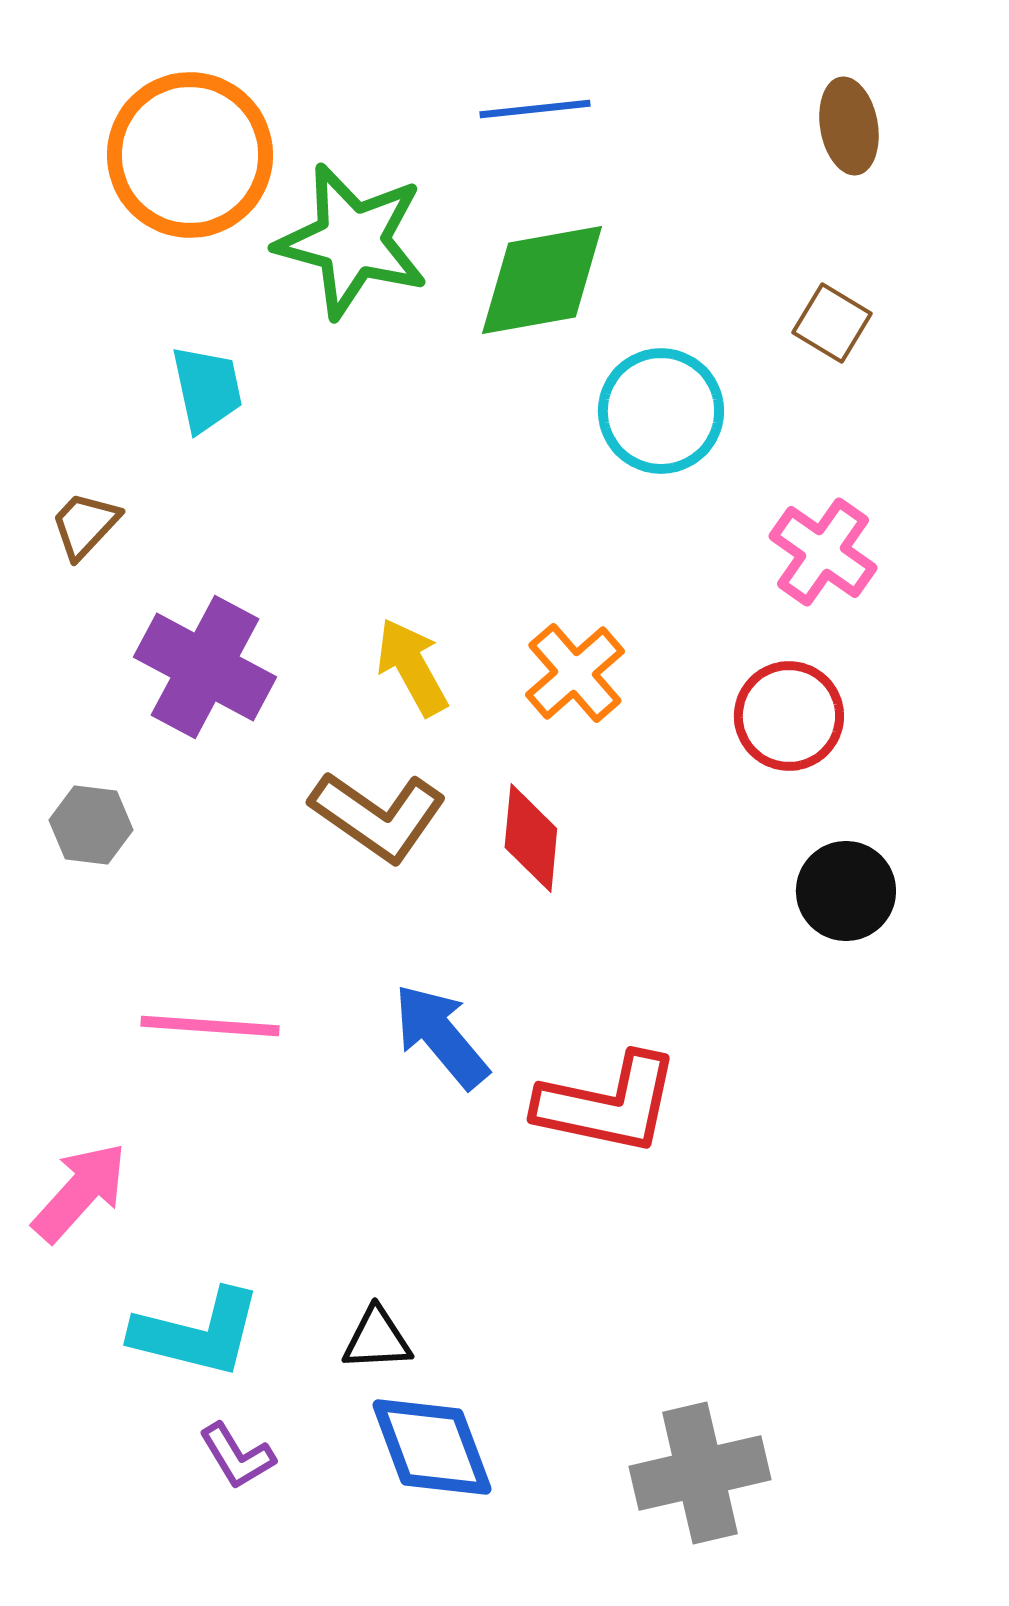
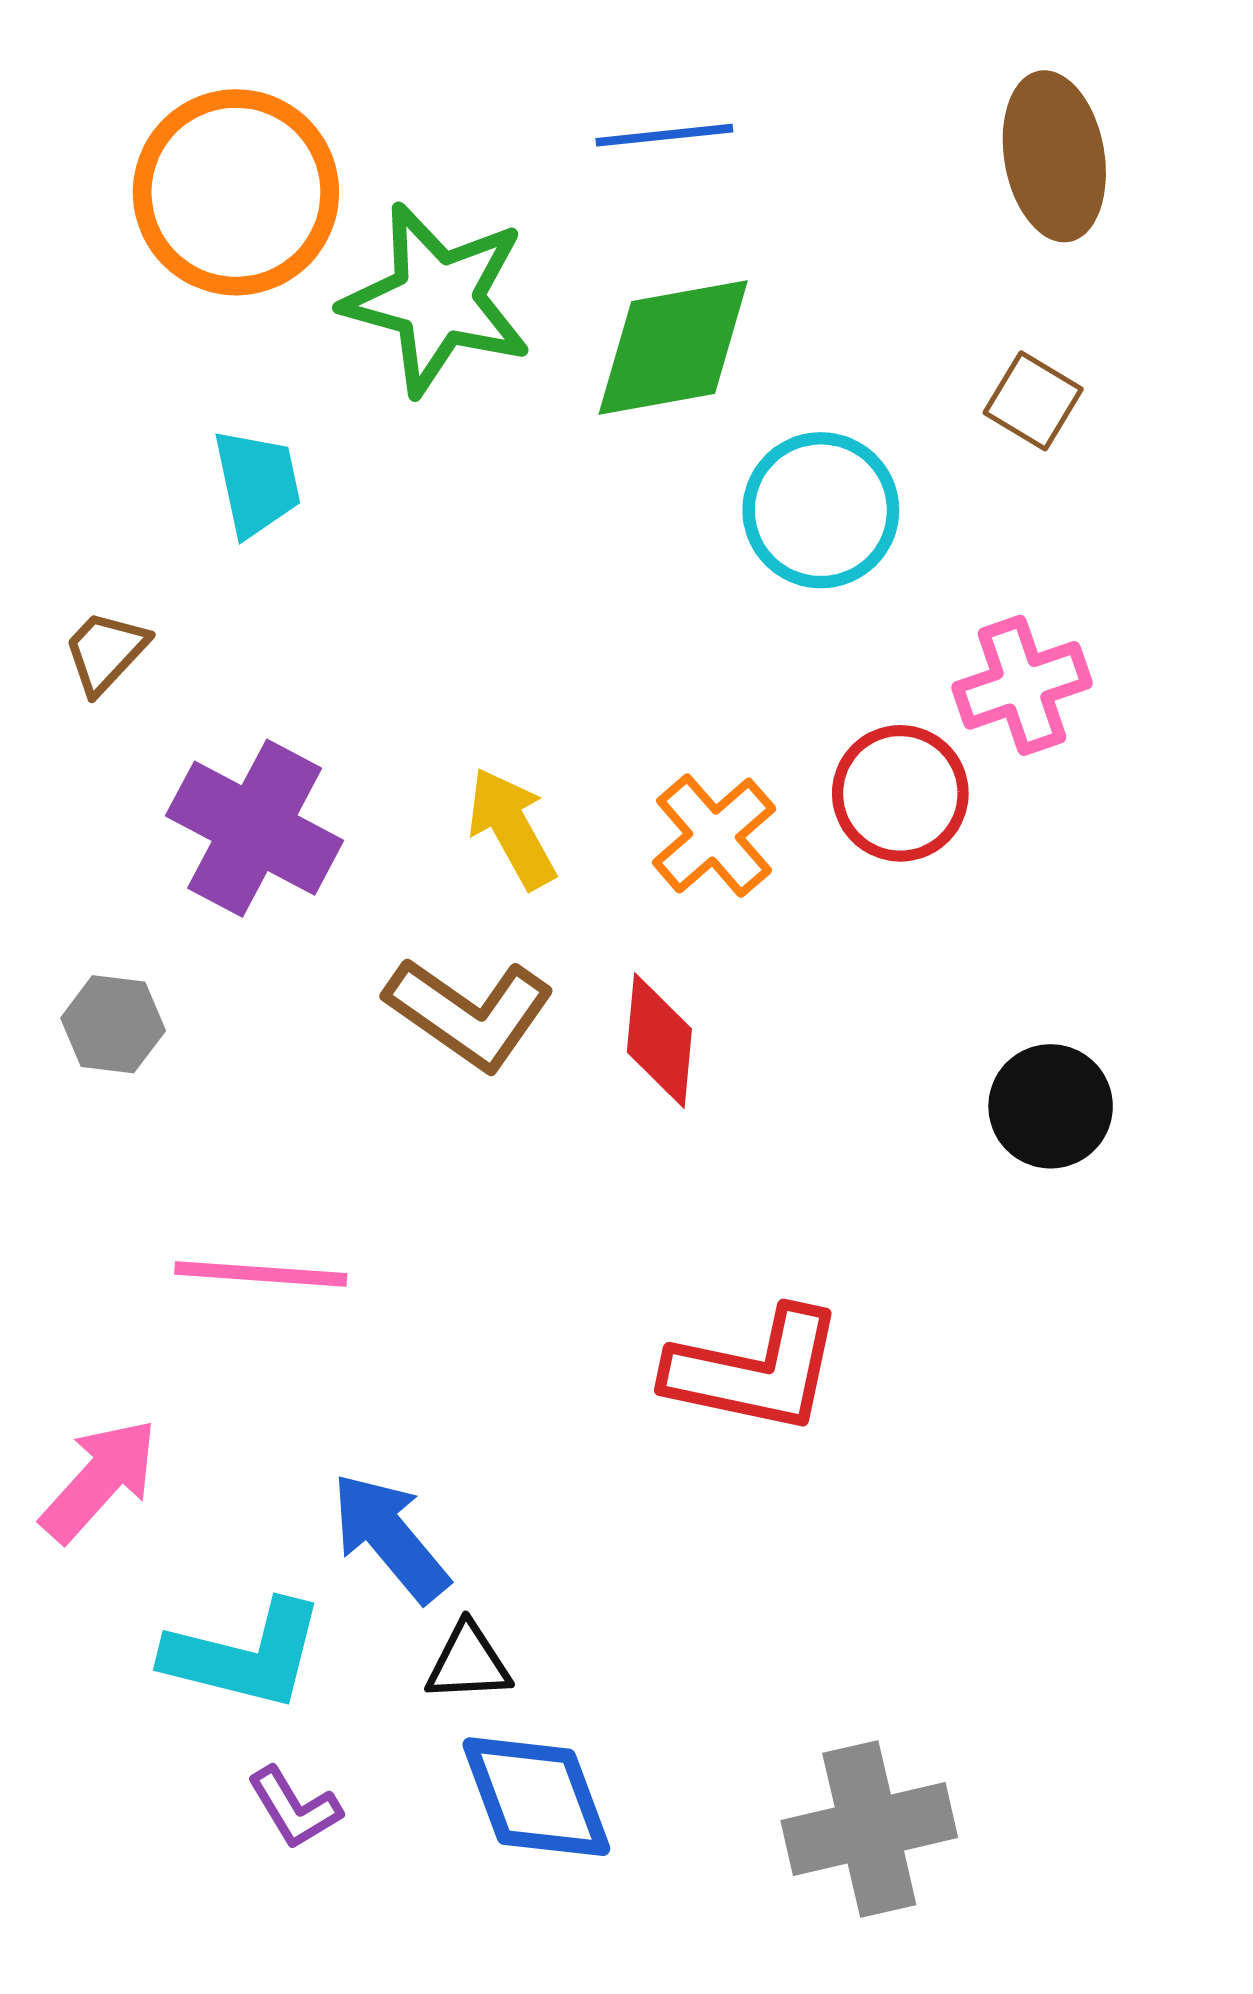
brown ellipse: (849, 126) -> (1054, 156), size x1.4
pink cross: (823, 552) -> (1022, 685), turned 36
red circle: (789, 716) -> (900, 793), moved
blue arrow: (441, 1036) -> (390, 1537), moved

